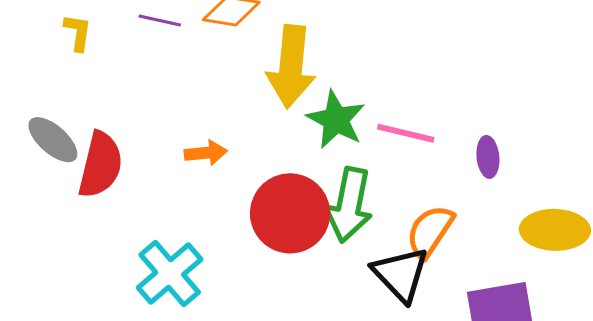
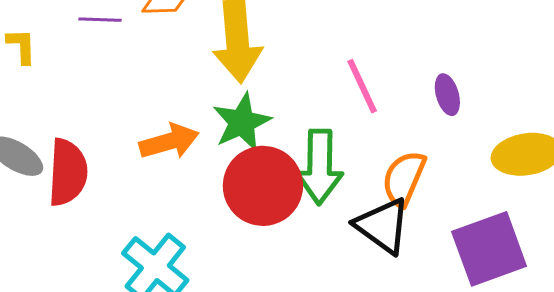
green star: (336, 120) -> (242, 122), moved, turned 30
pink line: (406, 133) -> (362, 86), turned 62
orange arrow: (206, 153) -> (169, 142), size x1.4

